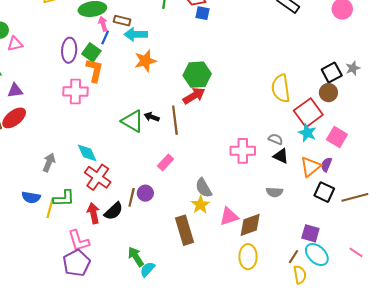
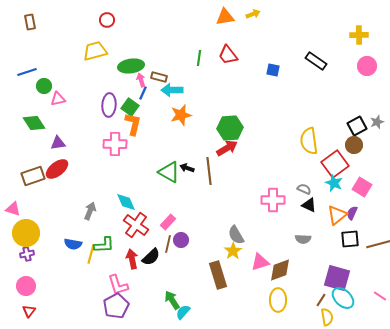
blue square: (203, 13) -> (273, 70), moved
pink rectangle: (165, 162) -> (168, 222), moved
black square: (324, 192) -> (350, 239), turned -30
purple square: (310, 233) -> (337, 278), size x1.5

